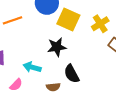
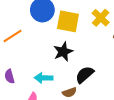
black semicircle: (72, 74) -> (85, 75), turned 90

